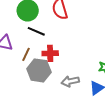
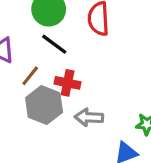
gray arrow: (70, 81) -> (89, 117), moved

